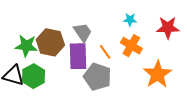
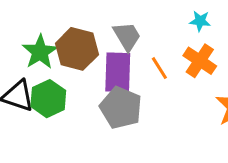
green star: (26, 46) -> (40, 52), turned 30
gray pentagon: (97, 77) -> (121, 108), moved

